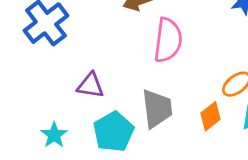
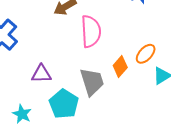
orange diamond: (210, 116) -> (120, 67), moved

